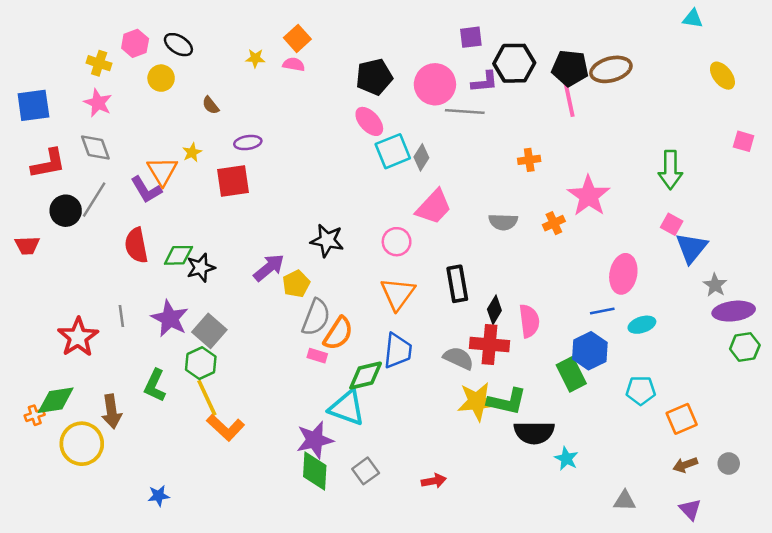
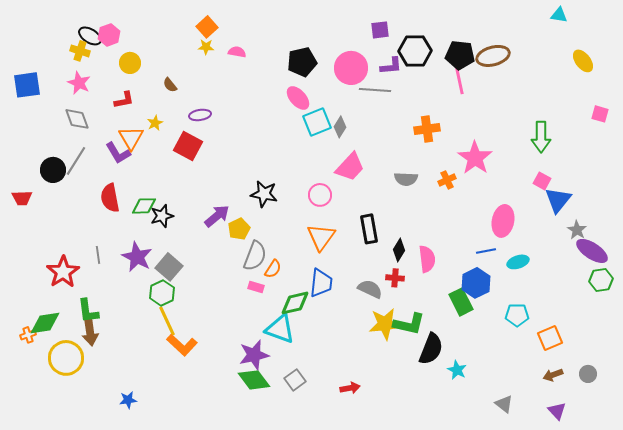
orange square: (297, 38) -> (207, 27), moved
black ellipse: (178, 45) -> (90, 36), moved
orange cross: (529, 160) -> (427, 129), size x1.4
red L-shape: (48, 164) -> (124, 100), moved, size x0.7
red square: (233, 181) -> (188, 146), turned 36
purple ellipse: (734, 311) -> (592, 251), turned 40
orange semicircle: (338, 333) -> (273, 269), size x0.7
red cross: (489, 345) -> (395, 278), size x0.6
green L-shape: (155, 385) -> (88, 311), moved, turned -32
black semicircle: (534, 433) -> (431, 349), turned -68
green diamond: (315, 471) -> (254, 380), turned -40
gray triangle: (625, 501) -> (504, 404), turned 36

